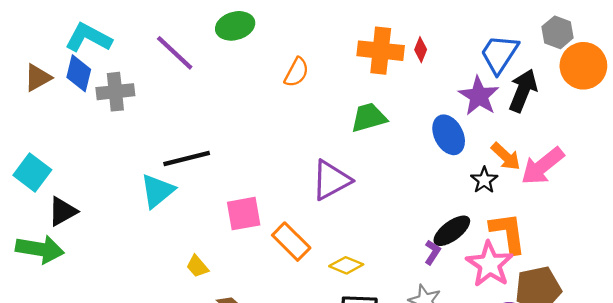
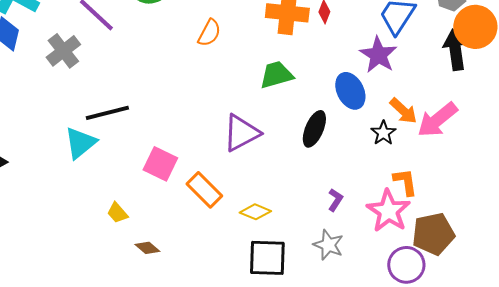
black arrow: (523, 91) -> (455, 50), moved, turned -30
gray cross: (115, 92) -> (63, 51), moved, turned -32
pink square: (244, 214) -> (160, 164), turned 36
black ellipse: (452, 231) -> (314, 129), moved, turned -30
orange L-shape: (508, 233) -> (405, 182), size x0.7

